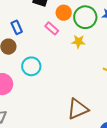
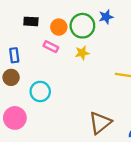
blue rectangle: (17, 27) -> (14, 55), turned 32

